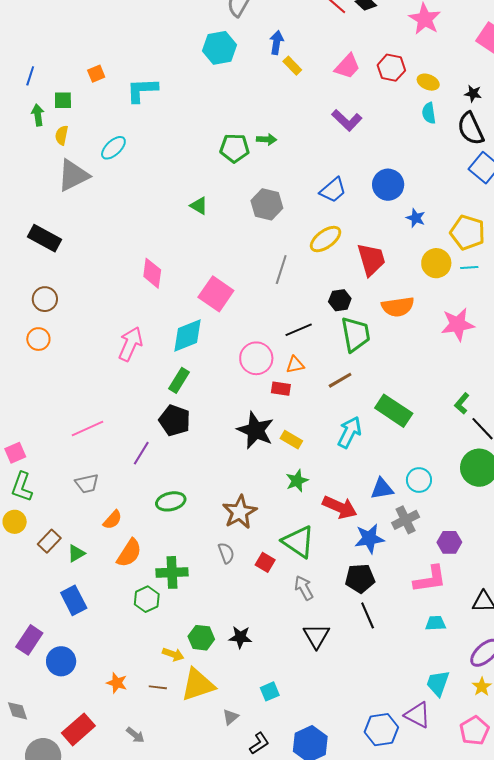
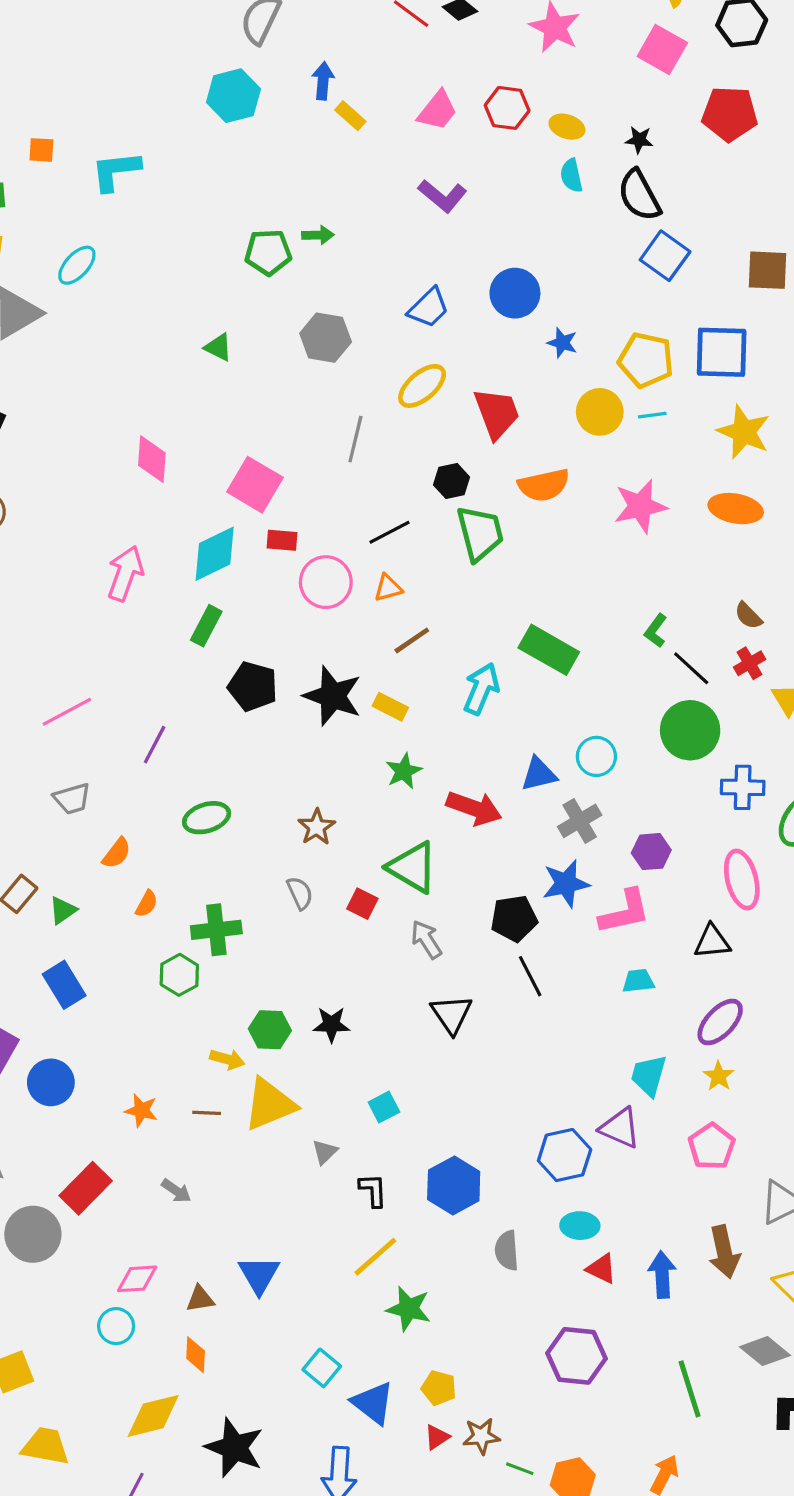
orange square: (96, 74) -> (41, 150), turned 30
brown line: (340, 380) -> (412, 640), moved
red rectangle: (281, 389) -> (282, 540), moved
black pentagon: (175, 420) -> (253, 686), moved
brown star: (240, 512) -> (317, 827), size x0.7
blue star: (369, 538) -> (566, 884), moved
orange semicircle: (129, 553) -> (147, 904), size x0.6
black L-shape: (259, 743) -> (373, 1190), turned -55

